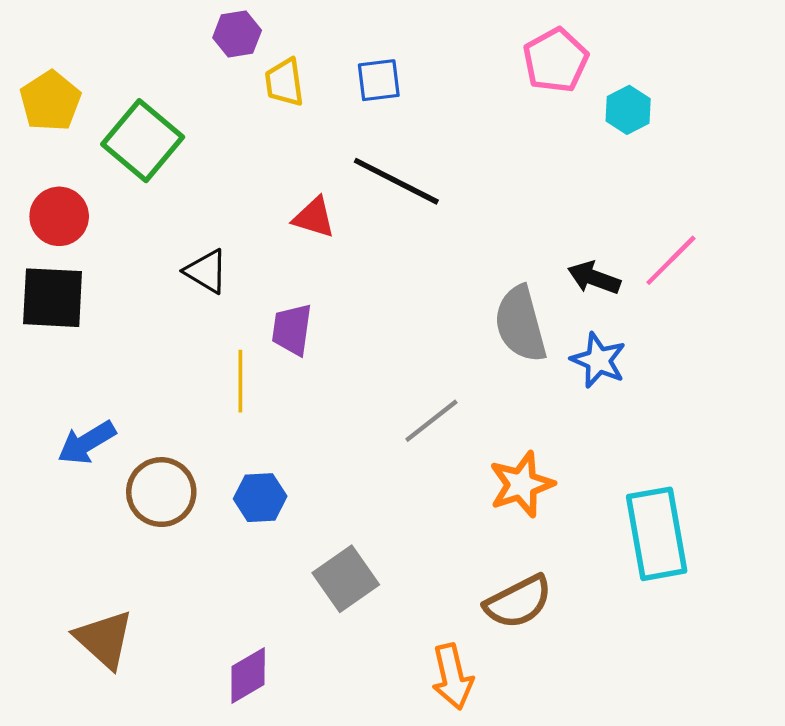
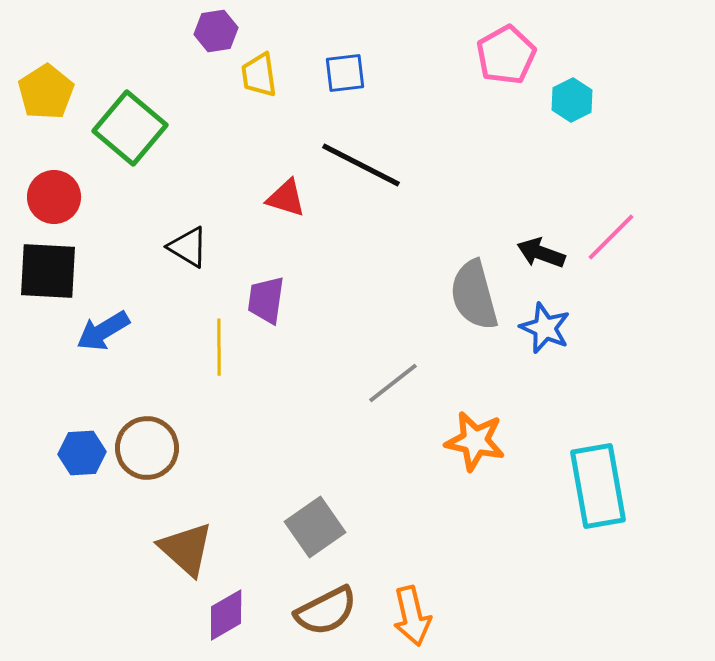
blue arrow: (87, 443) -> (103, 331), moved
orange star: (522, 484) -> (475, 441), turned 30
blue hexagon: (260, 498) -> (82, 453), moved
brown semicircle: (518, 602) -> (326, 611), moved
brown triangle: (104, 639) -> (186, 549), moved

